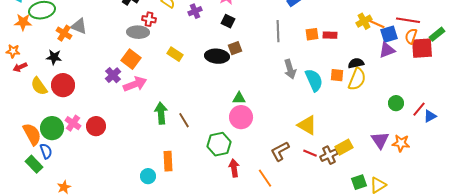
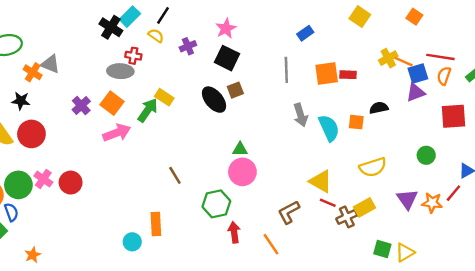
black square: (228, 21) -> (227, 58), size x1.5
orange square: (312, 34) -> (327, 73), size x1.5
red square: (422, 48) -> (453, 116), moved
black ellipse: (217, 56) -> (214, 100), turned 45
purple cross: (113, 75) -> (81, 105), moved
yellow semicircle: (357, 79) -> (373, 167), moved, turned 50
red line: (419, 109) -> (453, 193), moved
green arrow: (161, 113) -> (148, 110), moved, turned 40
red line: (310, 153) -> (328, 203), moved
green square: (359, 182) -> (382, 249), turned 35

